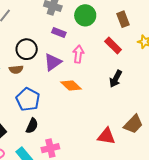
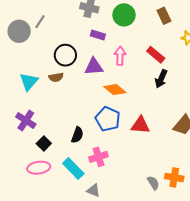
red rectangle: (113, 45) -> (156, 55), moved
purple triangle: (53, 62) -> (94, 67), turned 36
blue pentagon: (28, 99) -> (108, 119), moved
red triangle: (106, 136) -> (140, 125), moved

